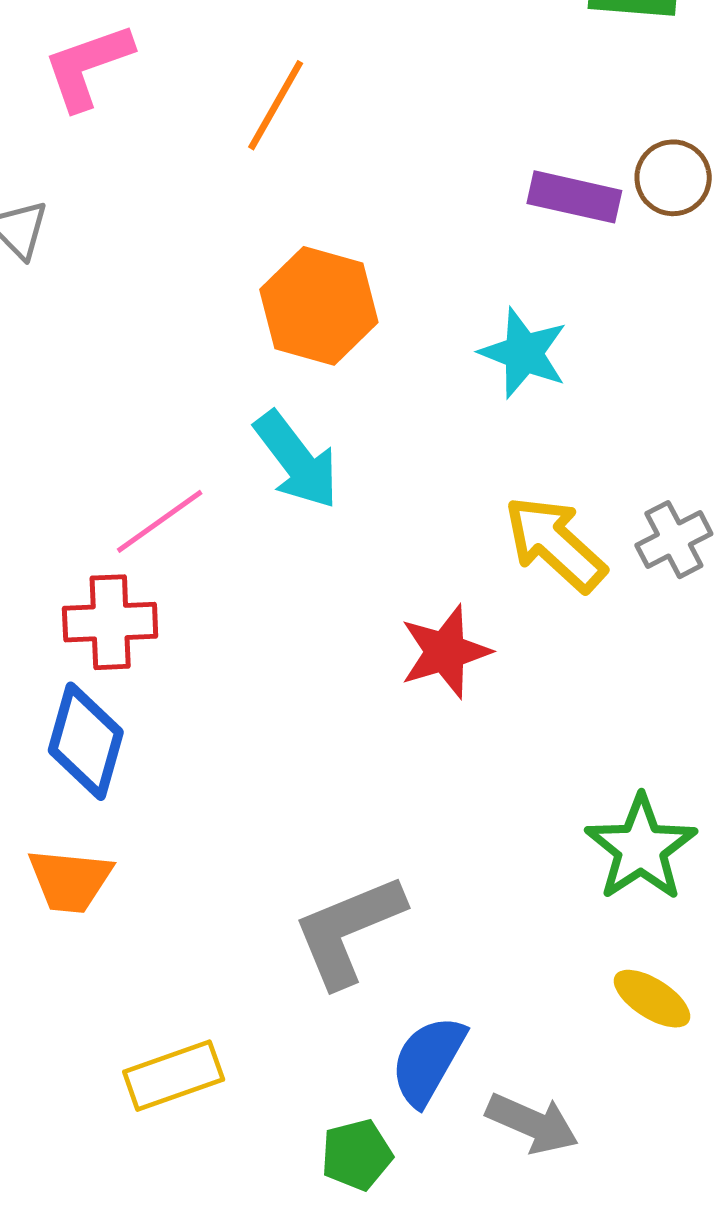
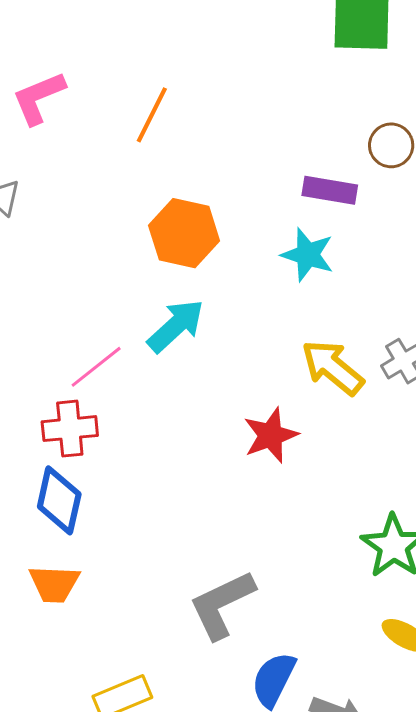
purple rectangle: (574, 197) -> (330, 190), moved
cyan arrow: (297, 460) -> (176, 326), turned -92

